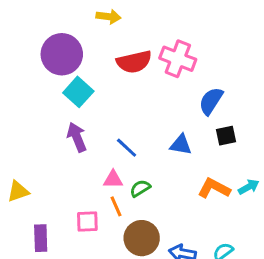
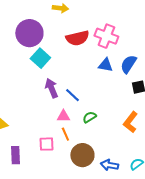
purple arrow: (77, 137) -> (51, 88), moved
blue triangle: (181, 145) -> (105, 65), moved
green semicircle: (140, 188) -> (89, 117), moved
orange L-shape: (214, 188) -> (130, 122), turned -80

